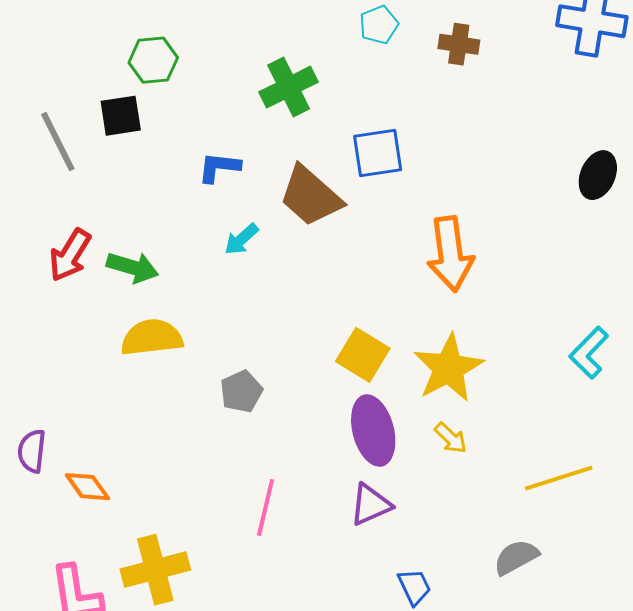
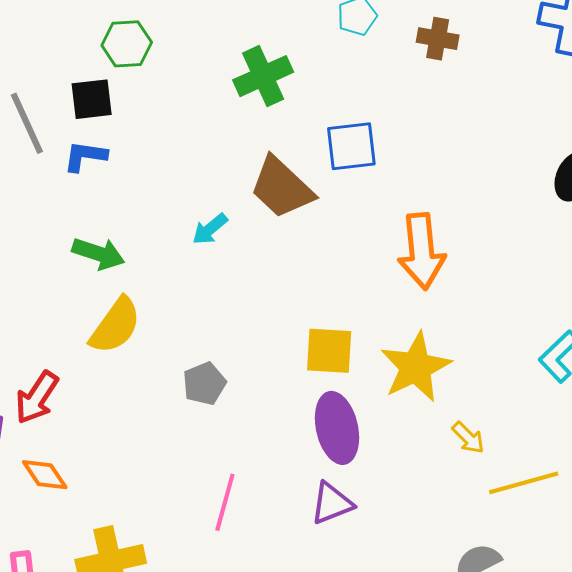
blue L-shape: (219, 167) -> (85, 156), moved
red arrow: (70, 255) -> (37, 398), moved
yellow semicircle: (152, 337) -> (115, 326), turned 130
yellow square: (363, 355) -> (329, 351), turned -30
yellow arrow: (451, 438) -> (468, 438), moved

